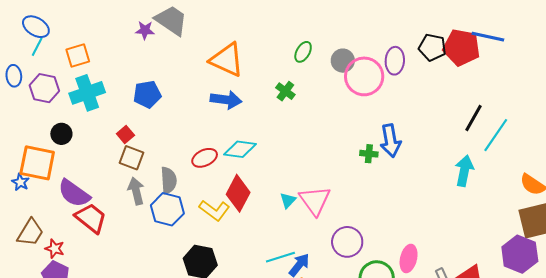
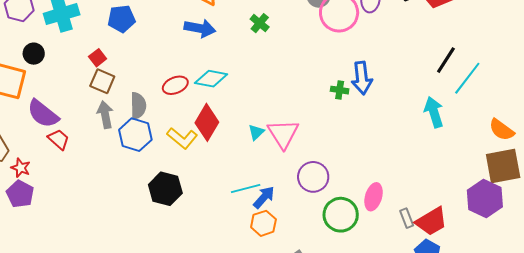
cyan arrow: (464, 171) -> (434, 112), turned -32
red trapezoid: (91, 218) -> (59, 139), size x0.7

